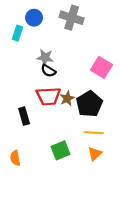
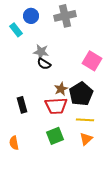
gray cross: (72, 18) -> (65, 16), turned -30
cyan rectangle: (17, 33) -> (16, 30), turned -56
red trapezoid: (48, 96) -> (56, 106), moved

